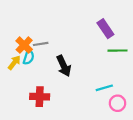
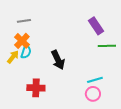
gray line: (41, 44) -> (24, 21), moved
pink circle: (118, 103) -> (93, 94), moved

